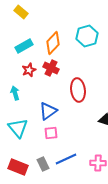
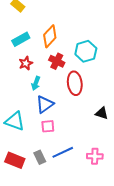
cyan hexagon: (87, 36) -> (86, 51), moved
red cross: (51, 68) -> (57, 61), moved
cyan arrow: (15, 93) -> (36, 83), moved, turned -144
cyan triangle: (18, 128) -> (15, 121), turned -30

